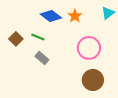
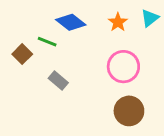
orange star: (75, 16) -> (118, 22), moved
green line: (38, 37) -> (47, 42), moved

